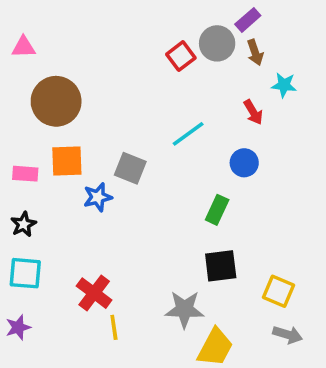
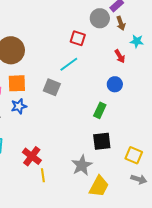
red square: (181, 56) -> (78, 38), moved, turned -35
cyan line: (188, 134) -> (69, 64), moved
blue star: (98, 197) -> (19, 106), moved
gray star: (185, 309) -> (82, 165), turned -30

